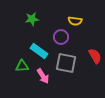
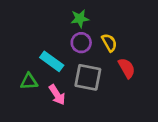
green star: (32, 19) -> (80, 19), moved
yellow semicircle: (75, 21) -> (109, 43), moved, turned -128

